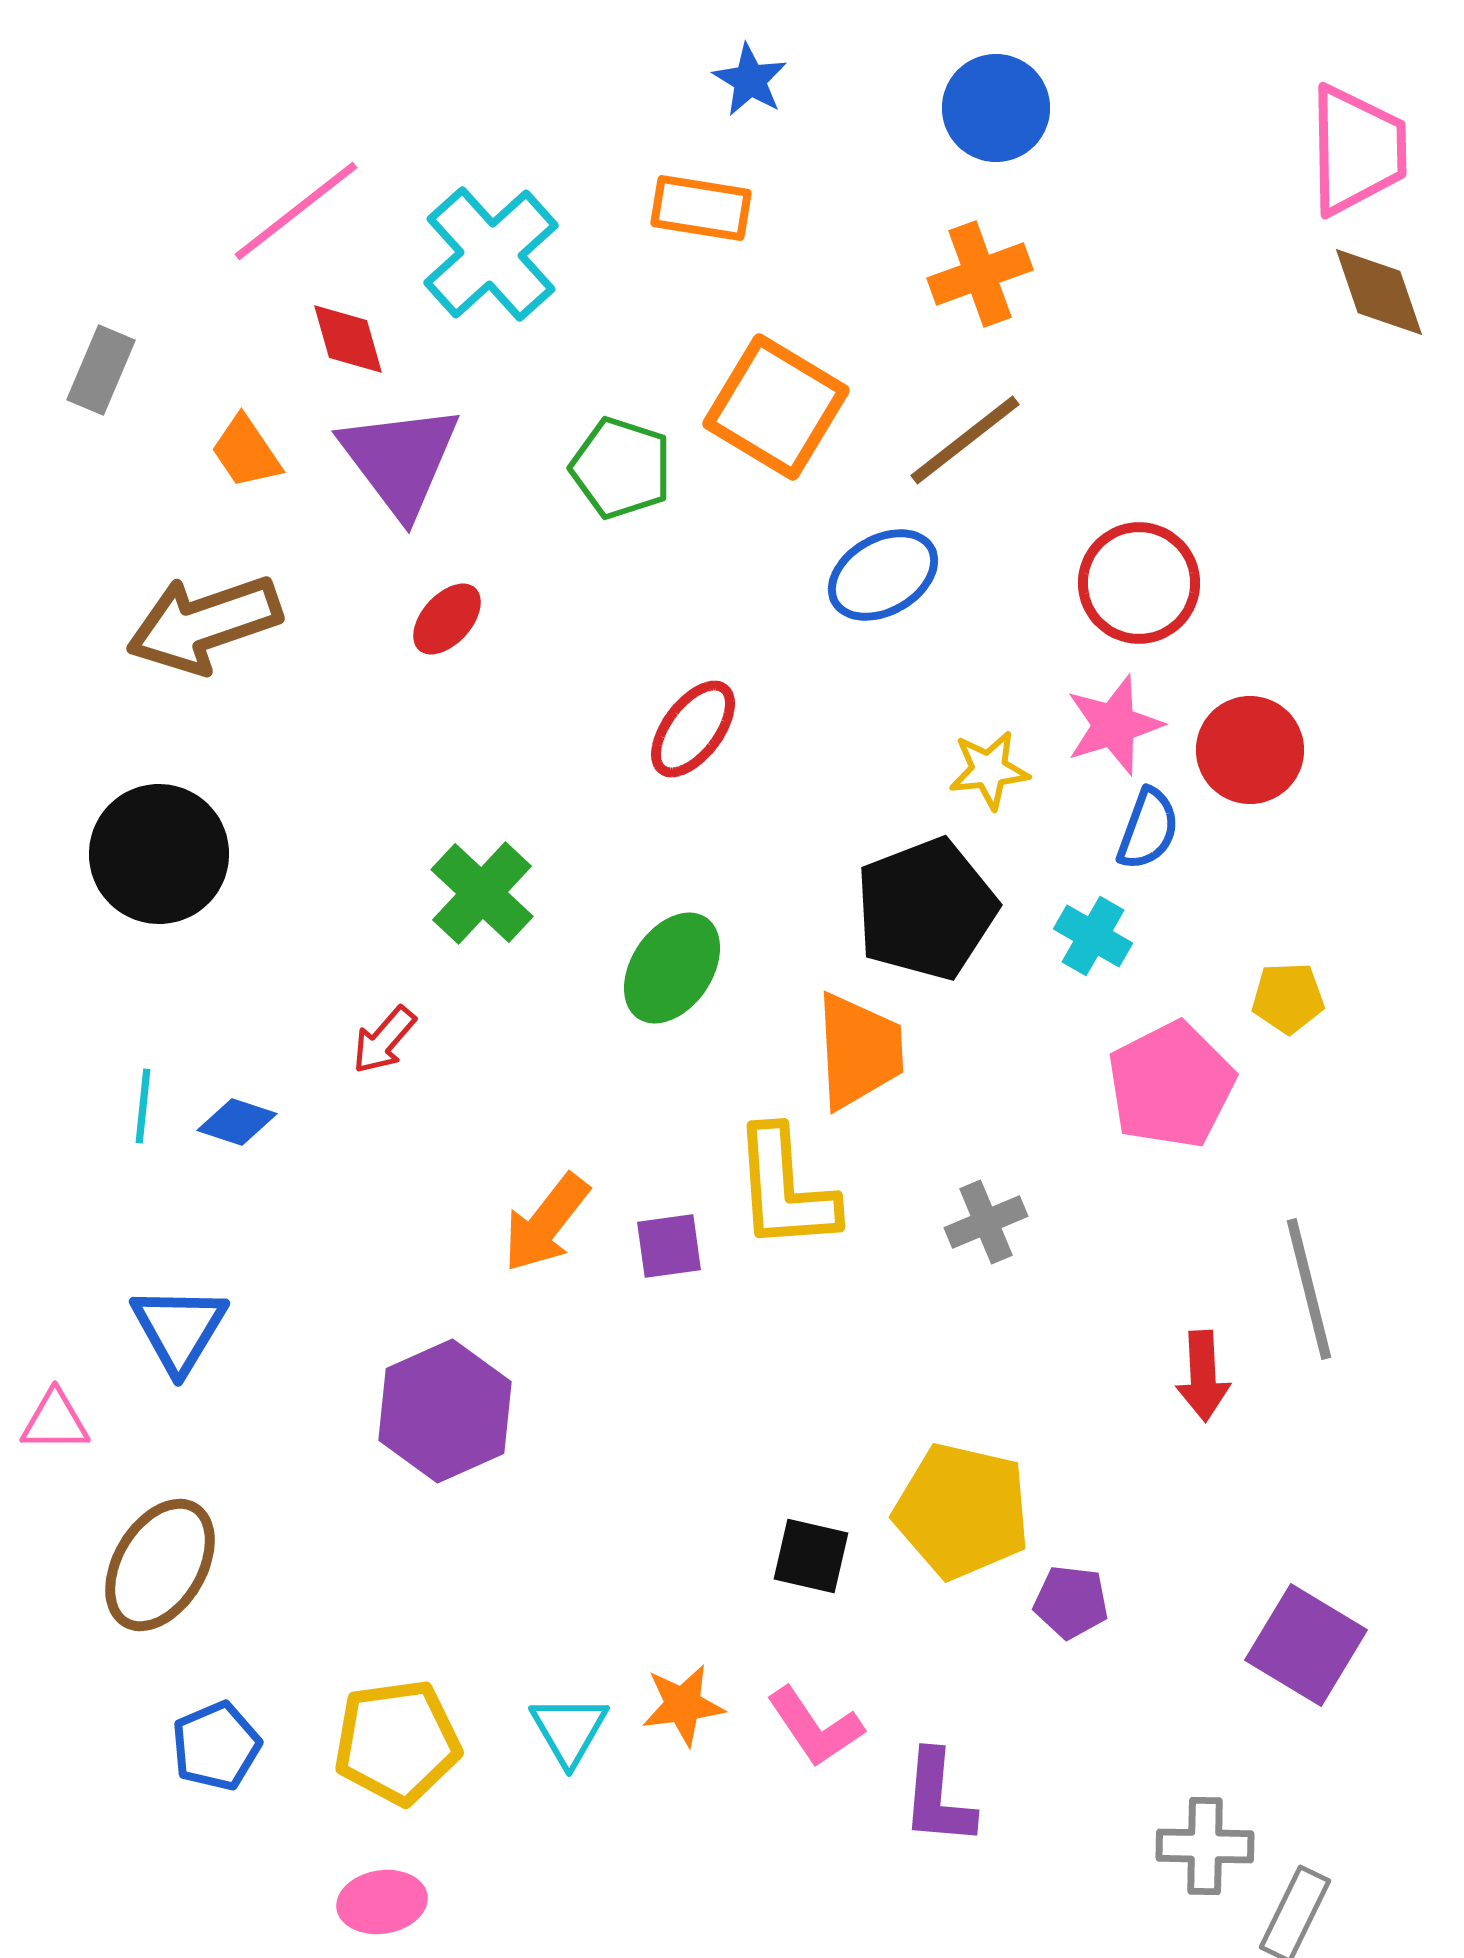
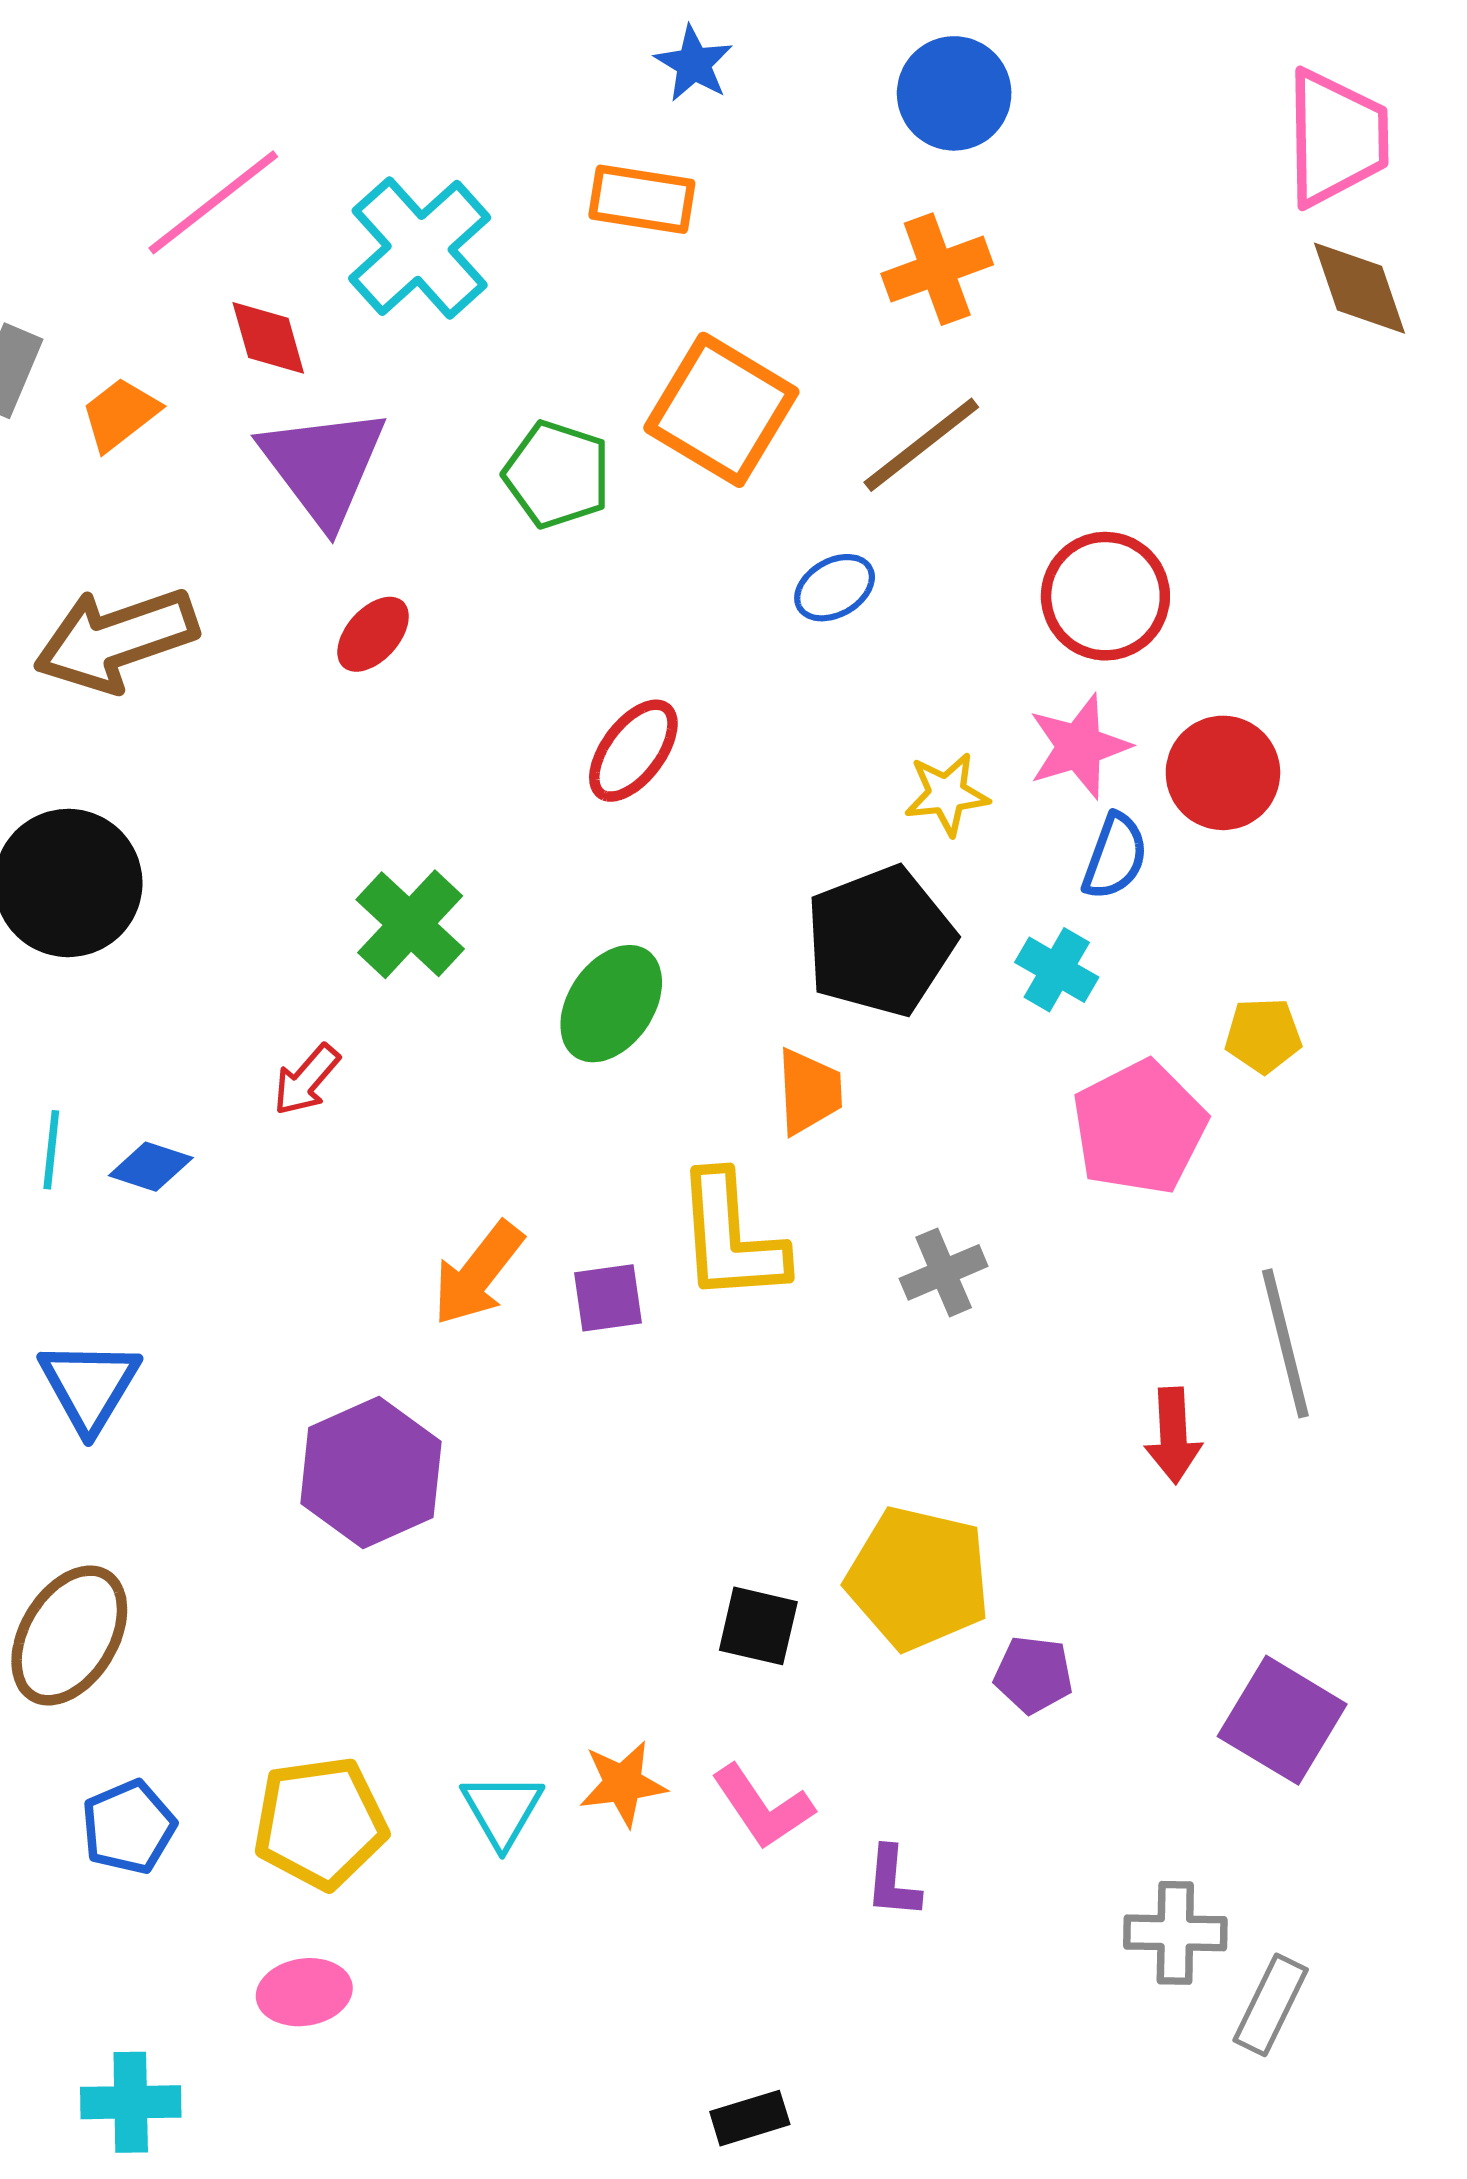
orange trapezoid: (246, 452) -> (120, 414), moved, turned 86
blue ellipse: (883, 575) -> (835, 588), size x0.7
orange trapezoid: (859, 1051) -> (809, 1091), size x0.7
purple L-shape: (938, 1798) -> (893, 1882), size x0.7

